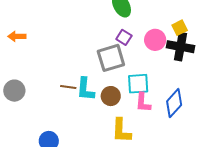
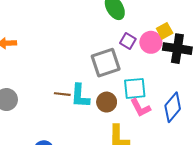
yellow square: (180, 28) -> (165, 31), moved
purple square: (124, 37) -> (128, 41), moved
pink L-shape: (143, 102) -> (140, 108), turned -30

